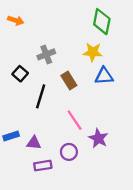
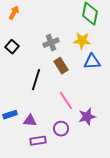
orange arrow: (16, 20) -> (14, 13), turned -80
gray cross: (46, 54) -> (51, 43), moved
black square: (20, 74) -> (12, 47), moved
purple star: (98, 138) -> (87, 117), turned 30

